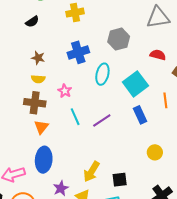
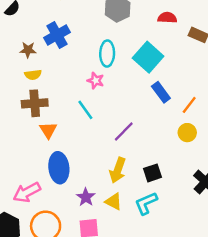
blue cross: (78, 52) -> (57, 35), moved
pink star: (65, 91) -> (96, 81), moved
orange line: (165, 100) -> (189, 105), moved, turned 56
purple line: (102, 121) -> (124, 132), moved

